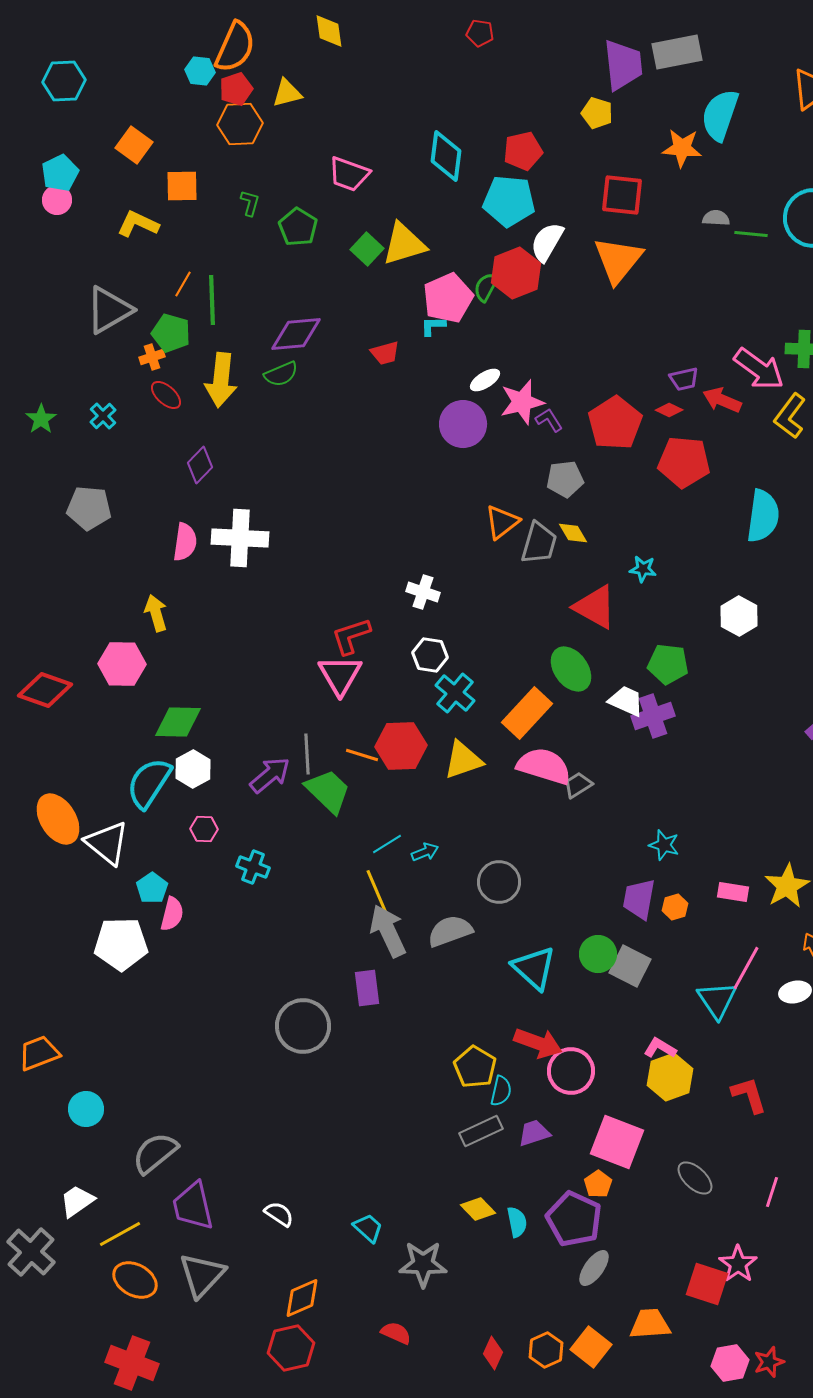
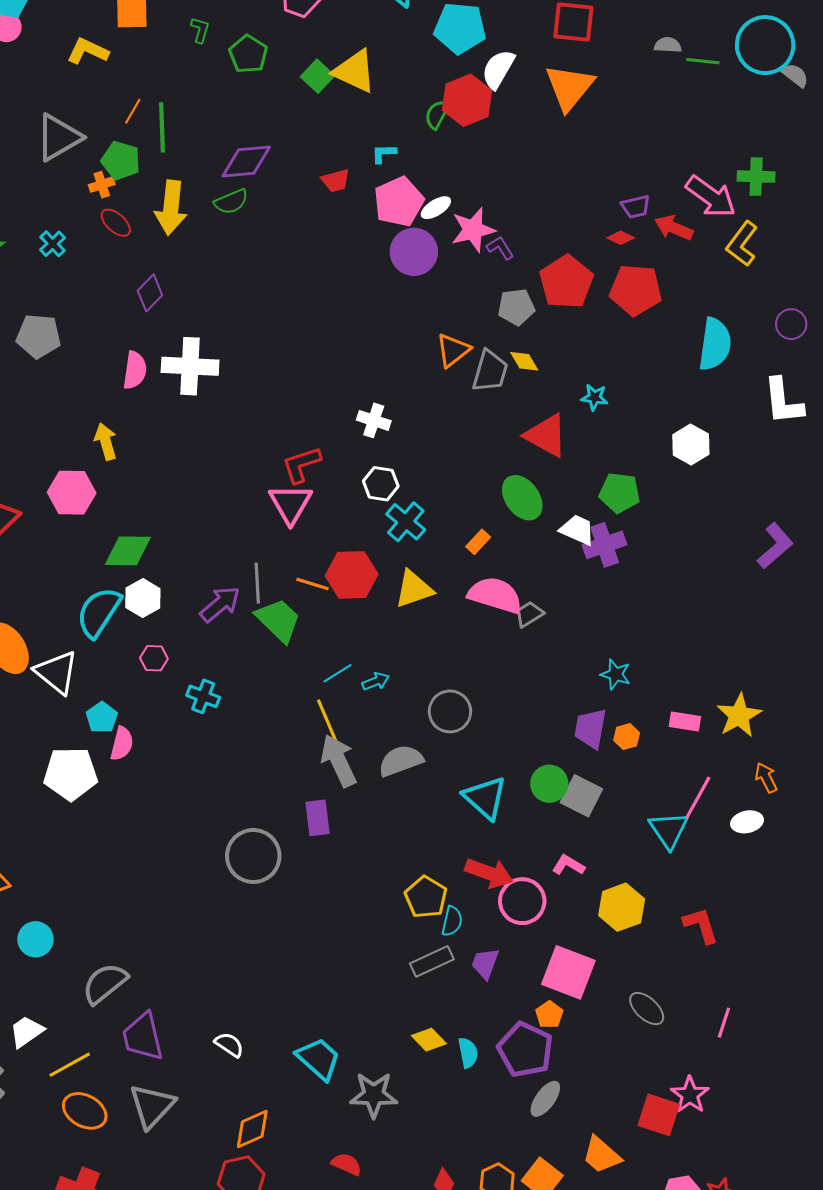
yellow triangle: (404, 244) -> (355, 71), turned 42
pink pentagon: (448, 298) -> (399, 202), moved
red pentagon: (615, 423) -> (566, 282), moved
orange rectangle: (527, 713) -> (478, 542), size x0.5
pink L-shape: (660, 1048) -> (568, 865), moved
purple trapezoid: (534, 1133) -> (485, 963), turned -52
cyan trapezoid: (368, 1228) -> (318, 1059), size x1.5
orange trapezoid: (650, 1324) -> (602, 1155), turned -135

